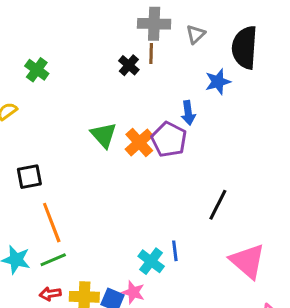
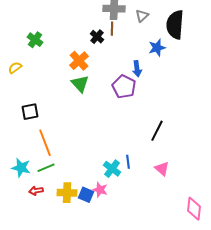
orange cross: (139, 142) -> (79, 61), moved
pink triangle: (248, 261) -> (162, 169), moved, size x0.6
red arrow: (50, 294) -> (36, 191), moved

